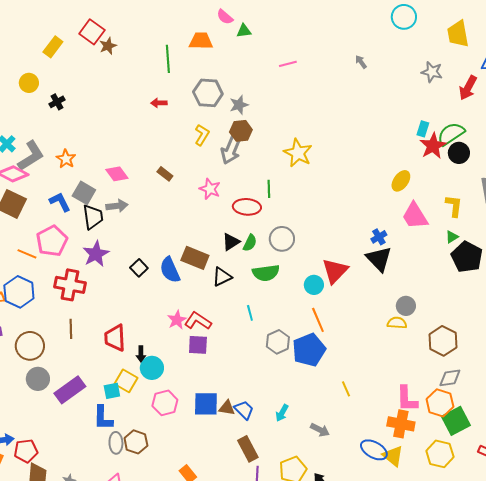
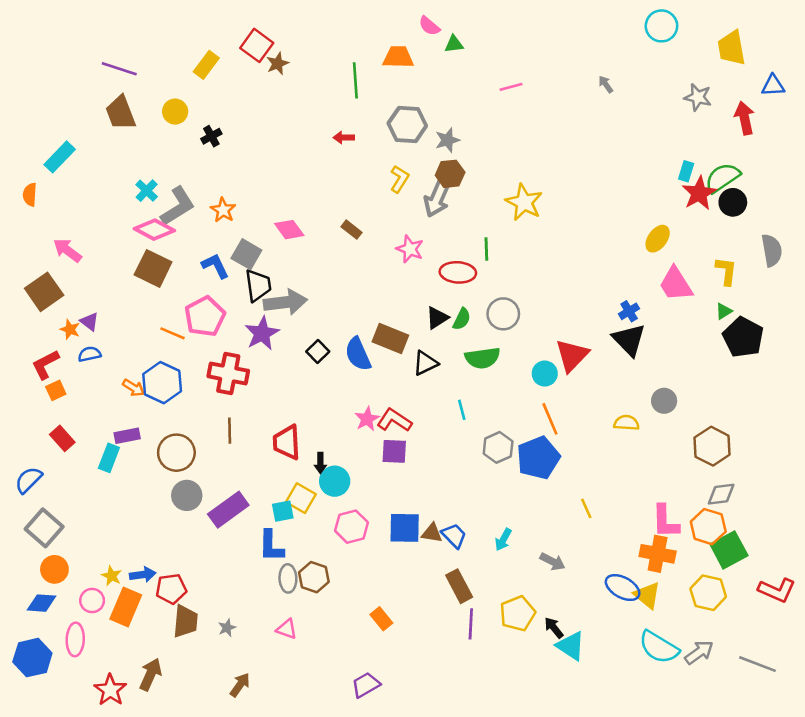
red arrow: (468, 88) -> (744, 118), turned 140
gray arrow: (117, 206) -> (285, 302), moved, size x1.5
yellow semicircle: (397, 323) -> (626, 423), moved

